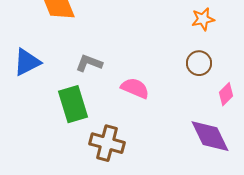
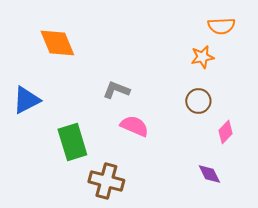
gray L-shape: (89, 63) -> (116, 90), moved
purple diamond: (210, 136) -> (209, 174), size x0.6

